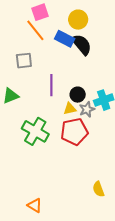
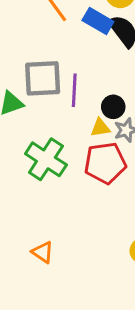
gray square: (24, 61) -> (43, 78), moved, size x1.5
orange triangle: (35, 205) -> (43, 252), moved

